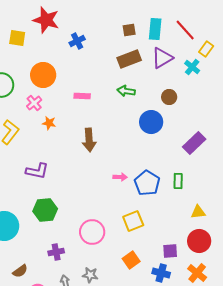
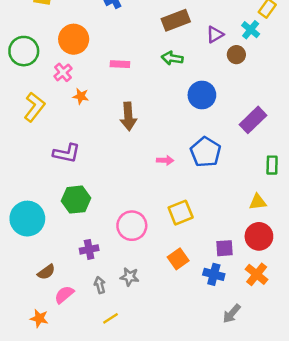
purple triangle: (162, 58) -> (215, 34), moved, size x0.7
brown circle: (169, 97) -> (236, 55), moved
green rectangle: (178, 181) -> (272, 165), moved
blue pentagon: (147, 183) -> (205, 152), moved

